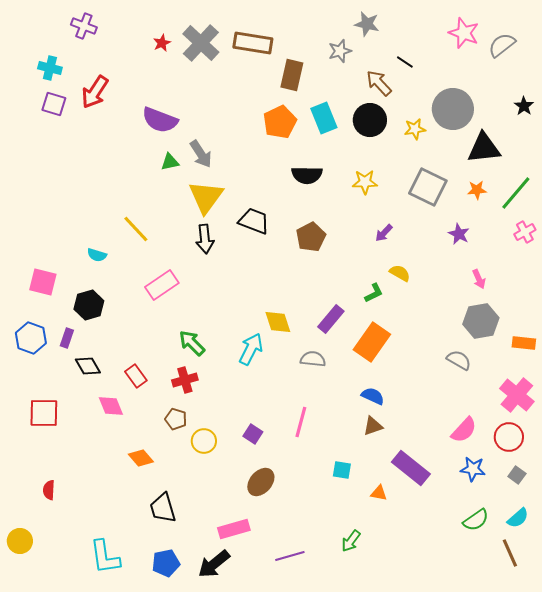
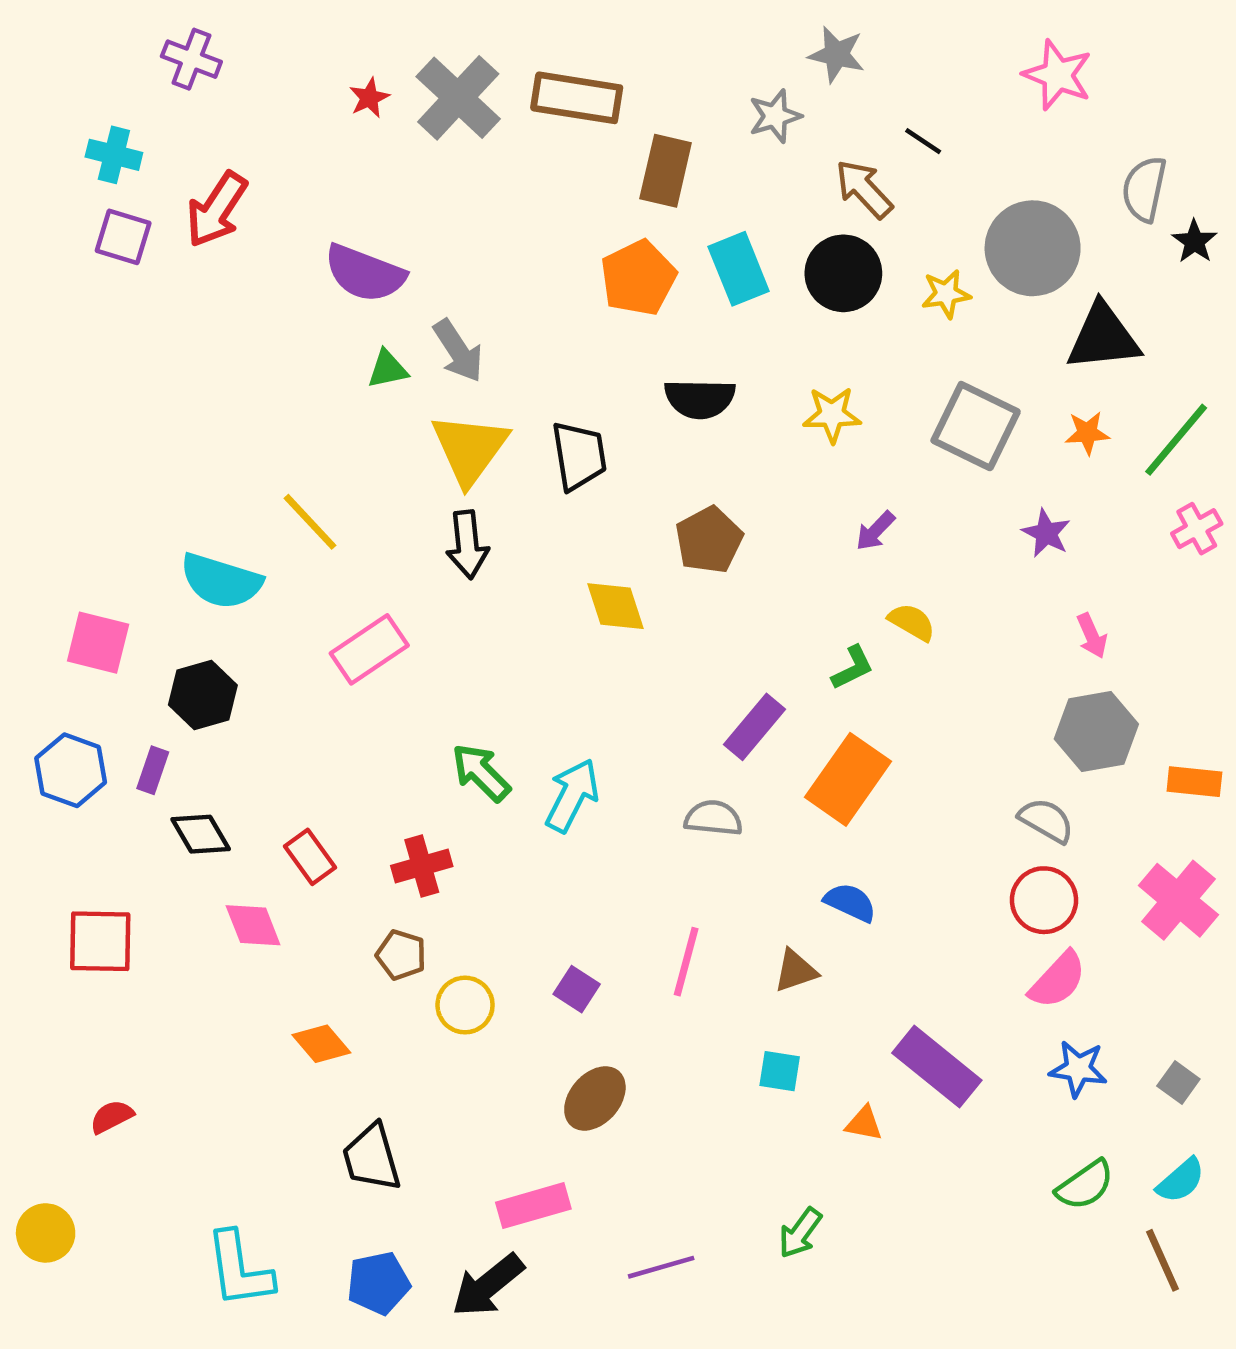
gray semicircle: (502, 45) -> (1144, 189), moved, turned -40
black trapezoid: (254, 221) -> (579, 456), moved, turned 60
cyan semicircle: (97, 255) -> (221, 581), size x1.8
yellow diamond: (278, 322) -> (615, 606), moved
green arrow: (192, 343) -> (481, 773), moved
brown triangle: (373, 426) -> (796, 971), moved
red circle: (509, 437) -> (1044, 900), moved
red semicircle: (49, 490) -> (112, 1117), turned 60

